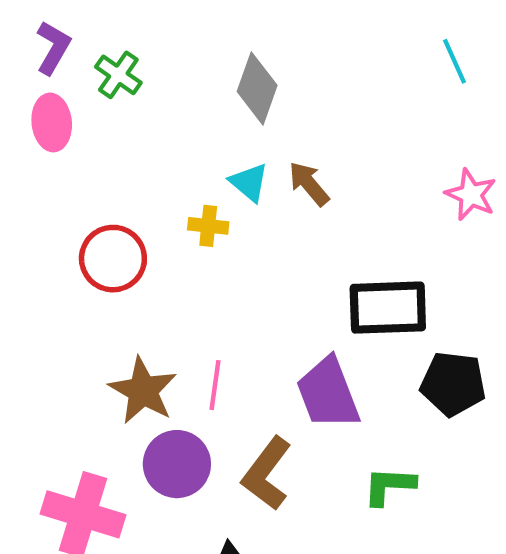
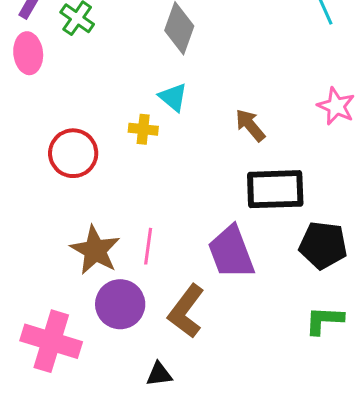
brown arrow: (309, 184) -> (250, 125), moved
green L-shape: (389, 486) -> (324, 320), moved

